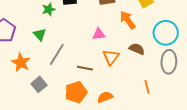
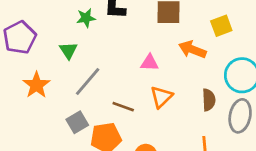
orange arrow: (128, 20) -> (192, 50), turned -42
brown semicircle: (137, 49) -> (209, 100), moved, turned 56
gray square: (39, 84) -> (77, 122), moved

